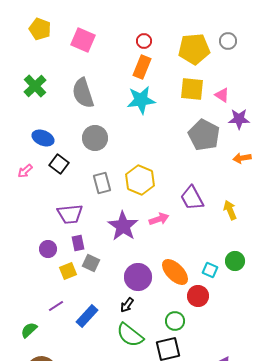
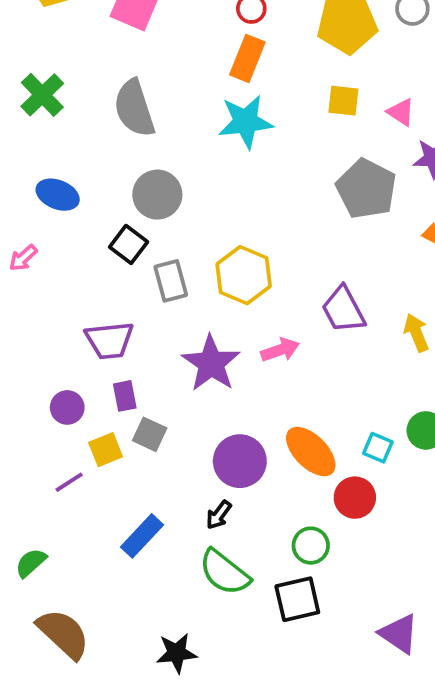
yellow square: (192, 89) -> (343, 101), size x0.7
black square: (59, 164) -> (129, 244), moved
purple line: (56, 306) -> (69, 482), moved

